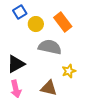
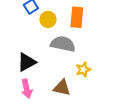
orange rectangle: (63, 22) -> (77, 17), turned 42

